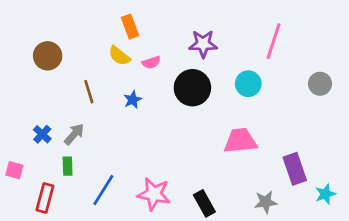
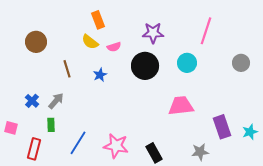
cyan star: (325, 194) -> (250, 132), moved

